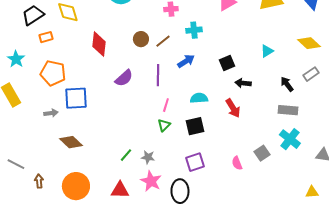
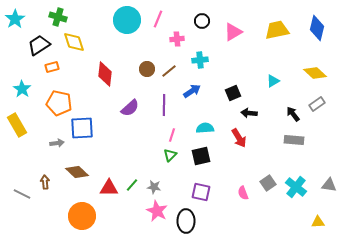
cyan cross: (290, 139) -> (296, 187), moved
purple square: (195, 162) -> (201, 192), turned 30
brown arrow: (39, 181) -> (45, 182), moved
red triangle: (120, 190) -> (109, 188), moved

